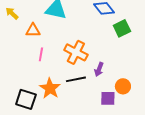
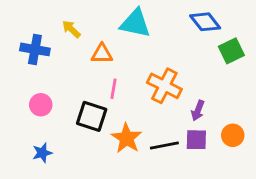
black line: (76, 79) -> (164, 145), moved
purple square: (108, 98) -> (196, 140), moved
black square: (26, 99) -> (92, 116), moved

